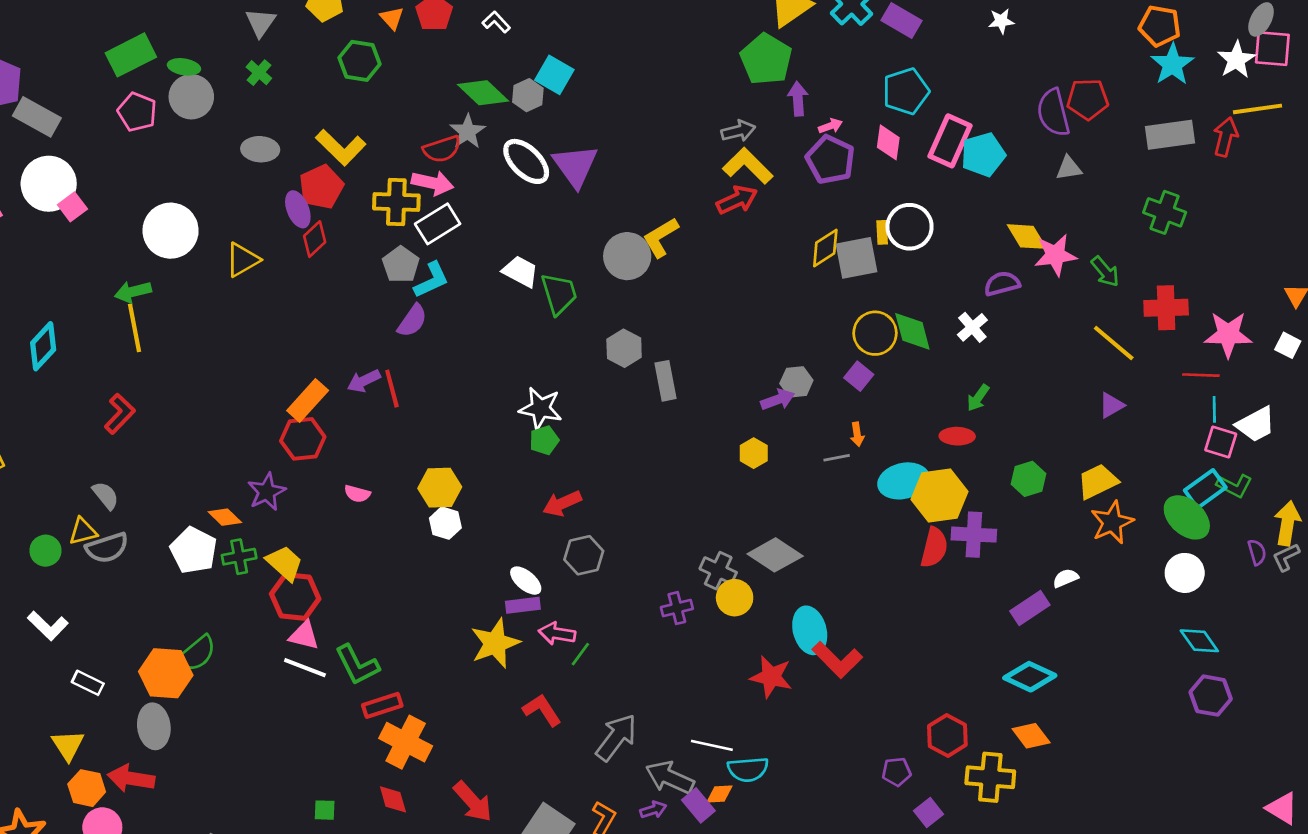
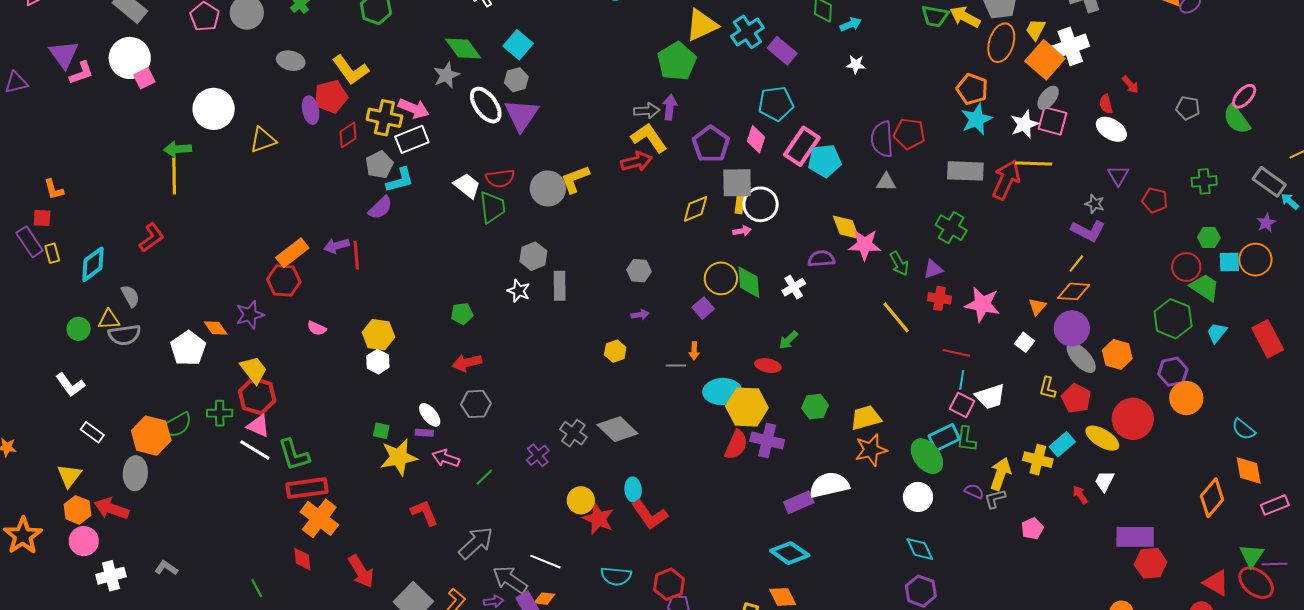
gray hexagon: (528, 95) -> (516, 80), moved
purple arrow: (798, 99) -> (670, 107), moved
pink arrow: (830, 126) -> (742, 231), moved
red arrow: (1226, 137) -> (1006, 180), size x1.4
red semicircle: (442, 149) -> (500, 178), moved
red diamond: (315, 239) -> (348, 135), moved
gray square: (856, 258) -> (737, 183), moved
red cross: (1166, 308) -> (939, 298), size x0.7
pink star: (1228, 334) -> (982, 304), moved
cyan diamond: (43, 346) -> (93, 264), moved
gray hexagon: (796, 382) -> (639, 271), moved
purple arrow: (778, 400) -> (640, 315), size x0.7
purple triangle: (1111, 405) -> (933, 269), moved
white star: (541, 408) -> (519, 291), moved, size x0.7
green L-shape: (1234, 486) -> (966, 439), turned 60
purple semicircle: (1257, 552) -> (974, 491), turned -60
green cross: (239, 557) -> (220, 413), moved
white semicircle: (1066, 578) -> (829, 485), size x2.0
yellow circle: (735, 598) -> (581, 500), moved
purple rectangle: (523, 605) -> (424, 433), size x0.7
purple cross: (677, 608) -> (538, 455), turned -35
cyan ellipse: (810, 630) -> (633, 489), size x0.7
green line: (580, 654) -> (484, 477), moved
red rectangle: (382, 705) -> (307, 488), size x1.4
red hexagon: (947, 735) -> (669, 584), moved
cyan semicircle: (748, 769) -> (616, 576), moved
green square: (325, 810) -> (381, 431), moved

